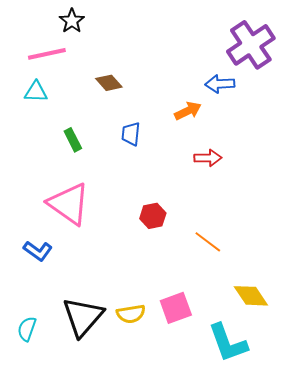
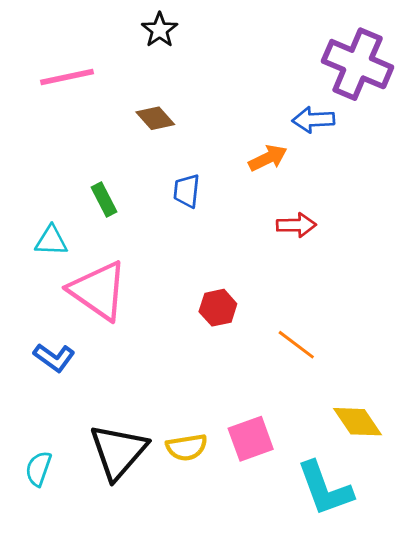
black star: (72, 21) -> (160, 30), moved
purple cross: (251, 45) -> (358, 64), turned -33
cyan triangle: (36, 92) -> (51, 241), moved

